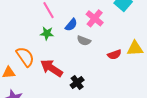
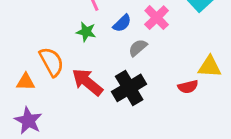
gray semicircle: (84, 41) -> (138, 48), turned 112
red semicircle: (114, 55) -> (188, 87), moved
black cross: (77, 83) -> (129, 88), moved, size x1.6

